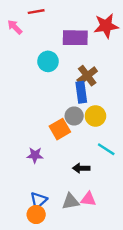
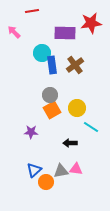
pink arrow: (15, 27) -> (14, 32), moved
blue rectangle: (81, 92) -> (52, 65), moved
gray circle: (74, 116) -> (50, 95), moved
yellow circle: (95, 116) -> (77, 108), moved
orange circle: (36, 215) -> (46, 182), moved

